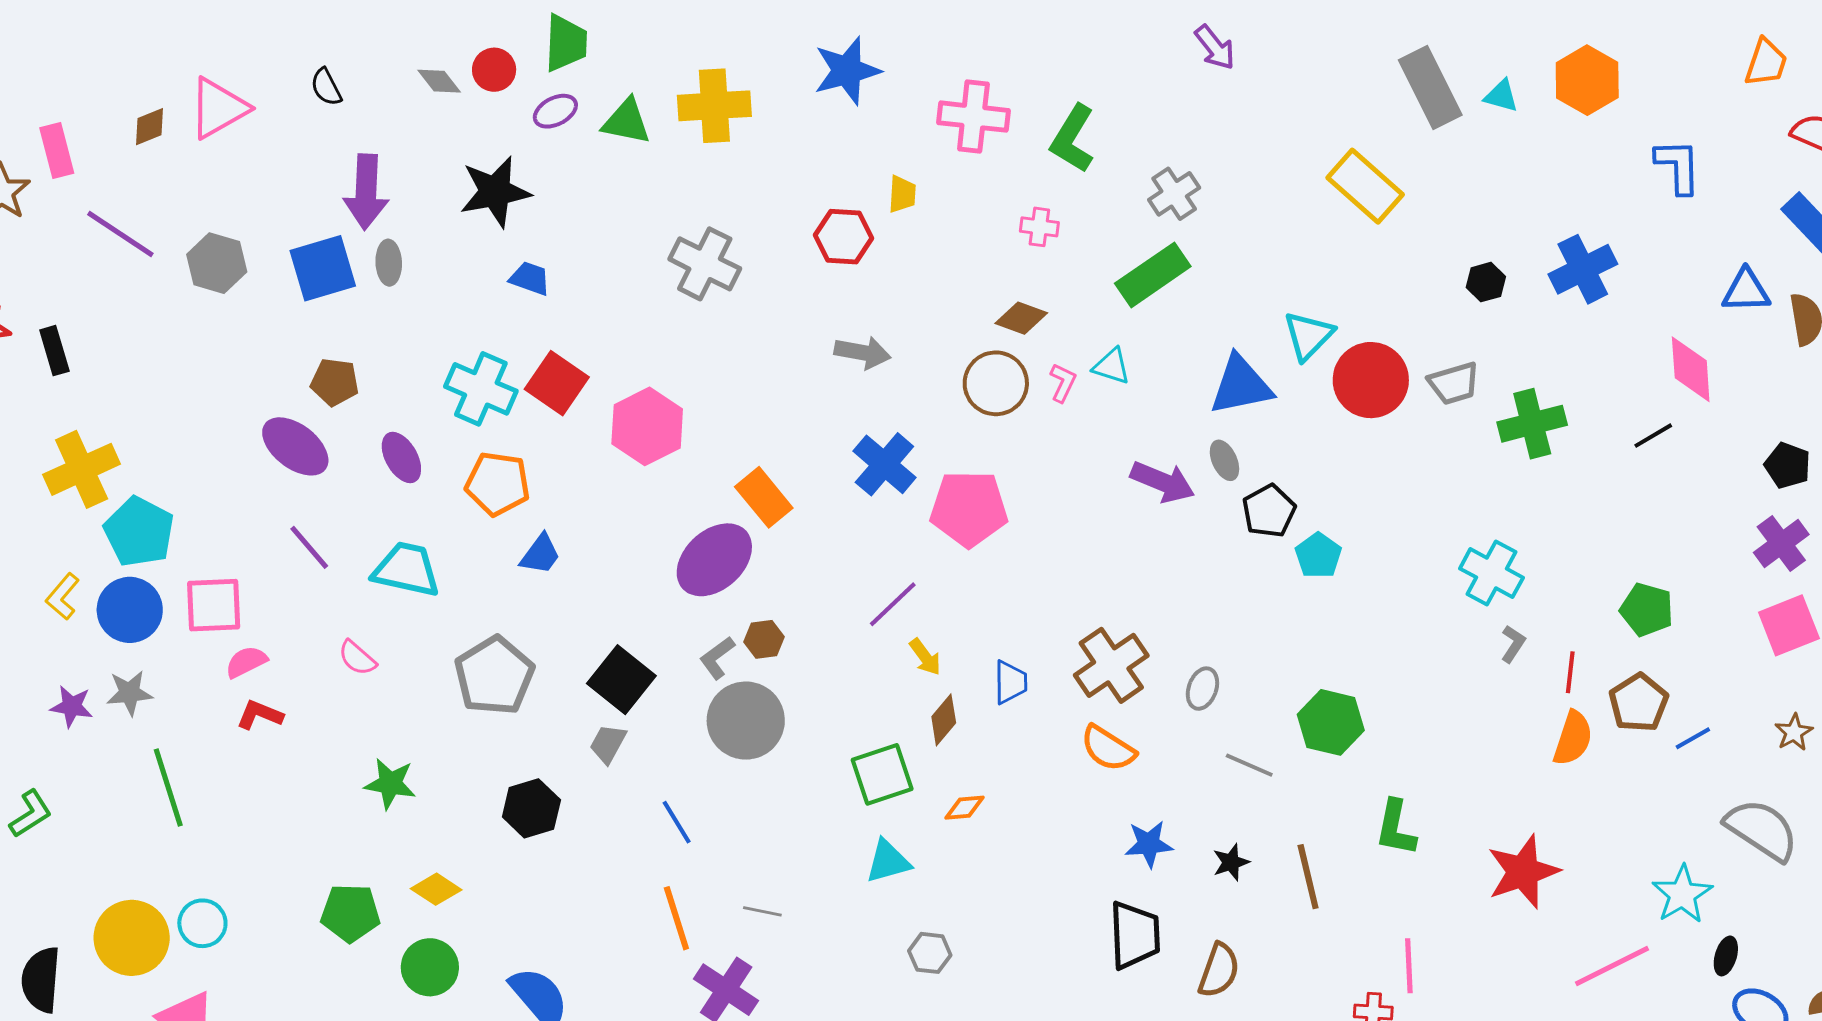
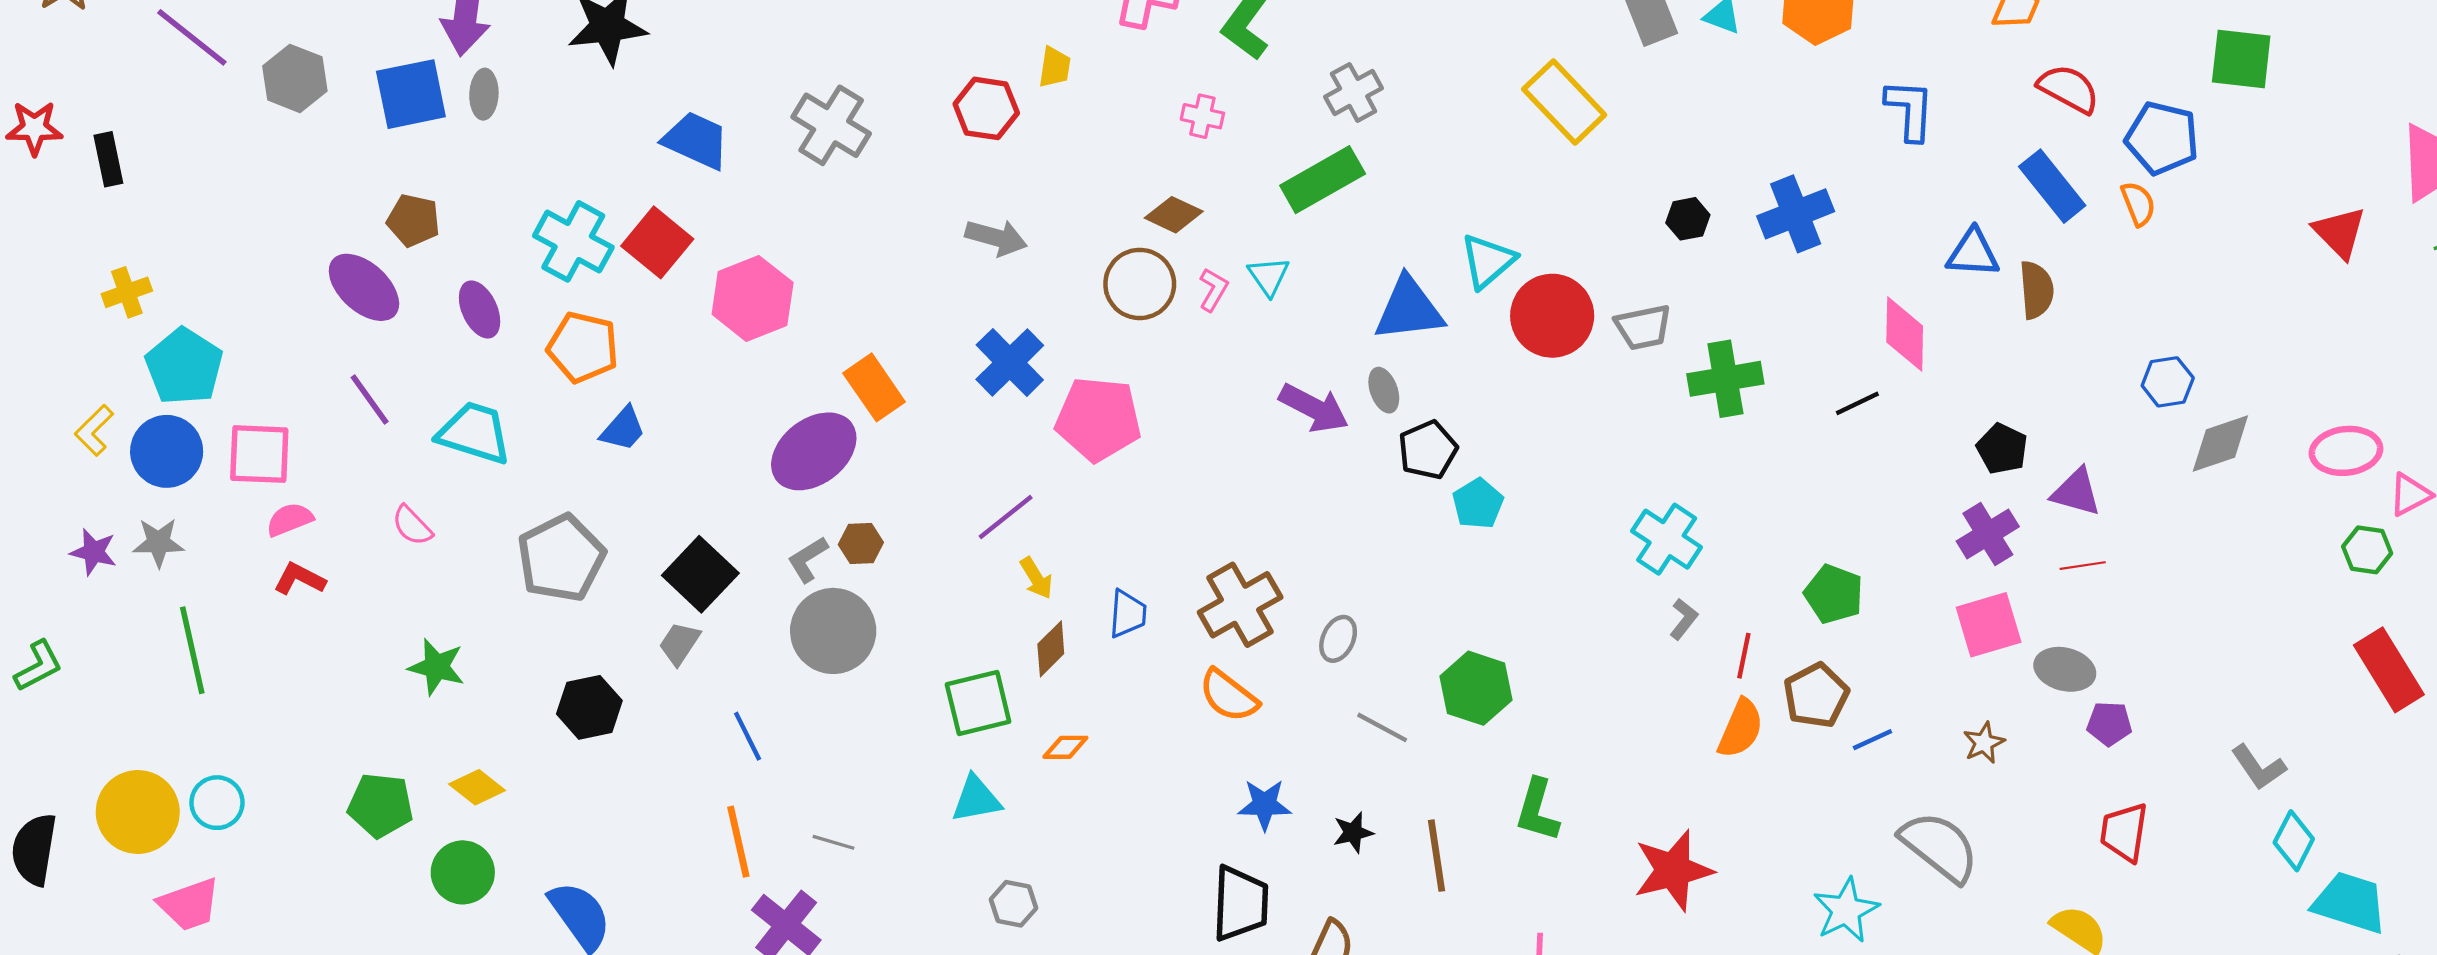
blue trapezoid: (530, 278) -> (696, 140), moved, size x1.5
cyan triangle: (1112, 366) -> (1269, 276), turned 33
yellow cross: (82, 469) -> (127, 292), size x0.6

